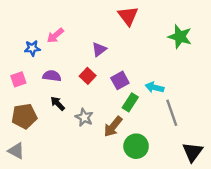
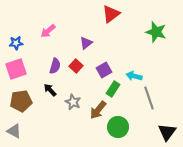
red triangle: (128, 16) -> (111, 14), turned 30
blue star: (32, 48) -> (16, 43), moved
purple semicircle: (52, 76) -> (55, 66), moved, turned 98
pink square: (18, 79) -> (16, 69), size x1.5

